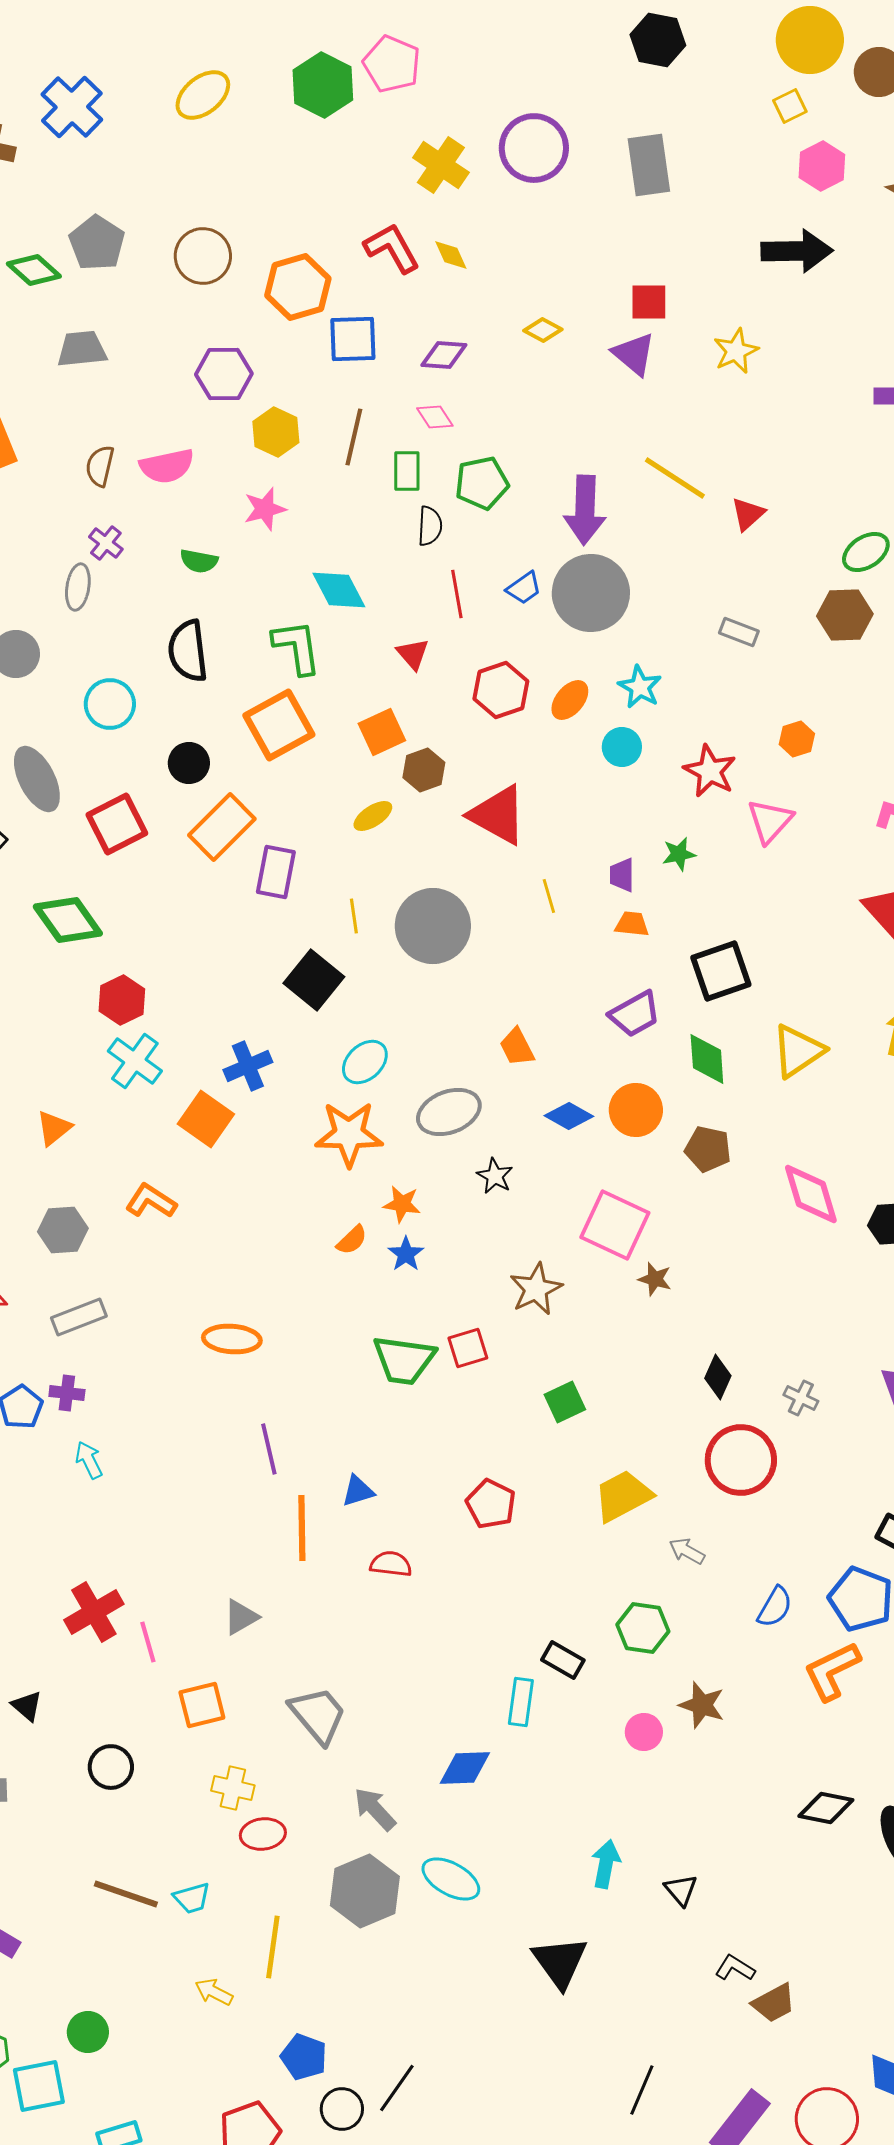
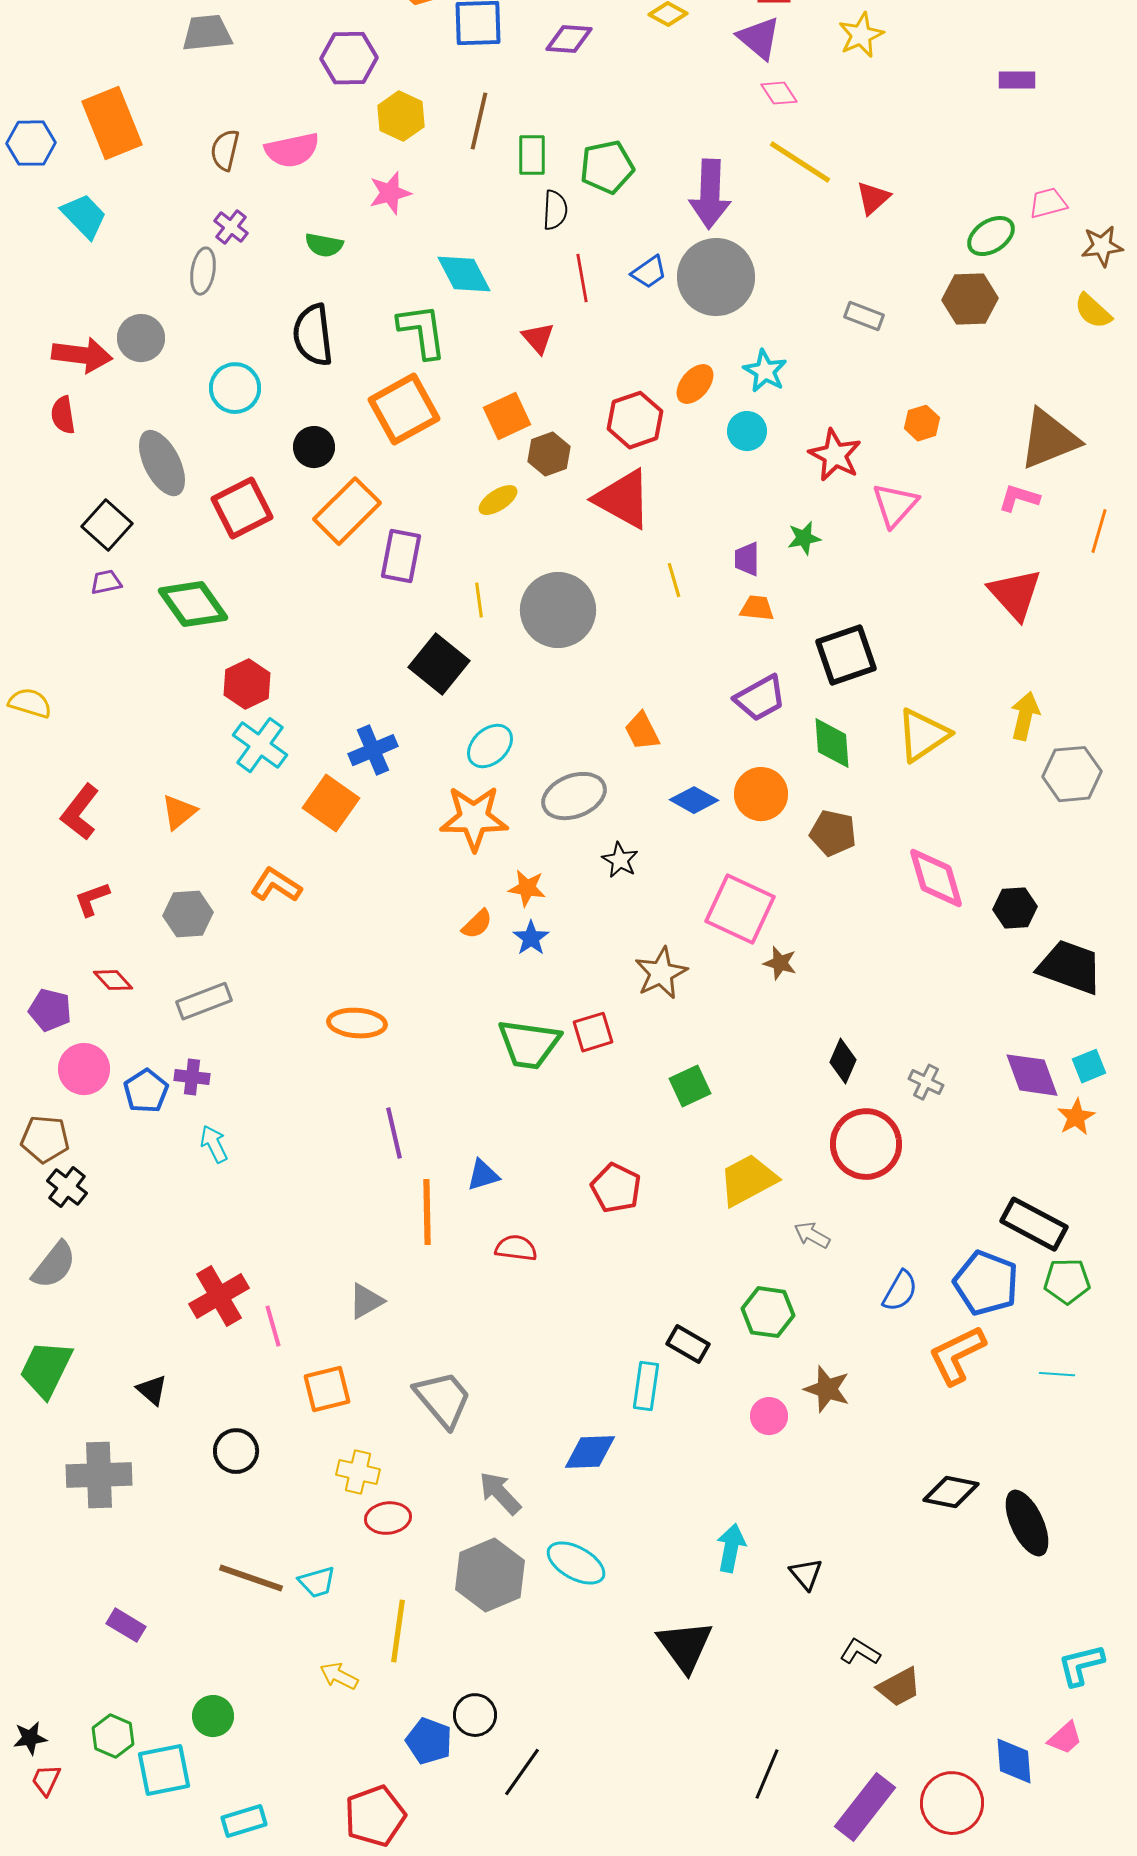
pink diamond: (435, 417) -> (779, 93), moved
red hexagon: (501, 690) -> (635, 420), moved
black circle: (342, 2109) -> (475, 1715), moved

